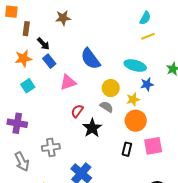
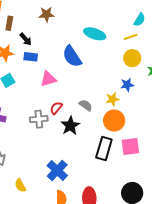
cyan semicircle: (145, 18) -> (140, 20), moved
blue rectangle: (49, 61) -> (31, 57), turned -48
cyan ellipse: (135, 66) -> (95, 34), moved
yellow circle: (111, 88) -> (132, 58), moved
gray cross: (51, 147) -> (39, 119), moved
black rectangle: (127, 149) -> (104, 149), size x1.6

